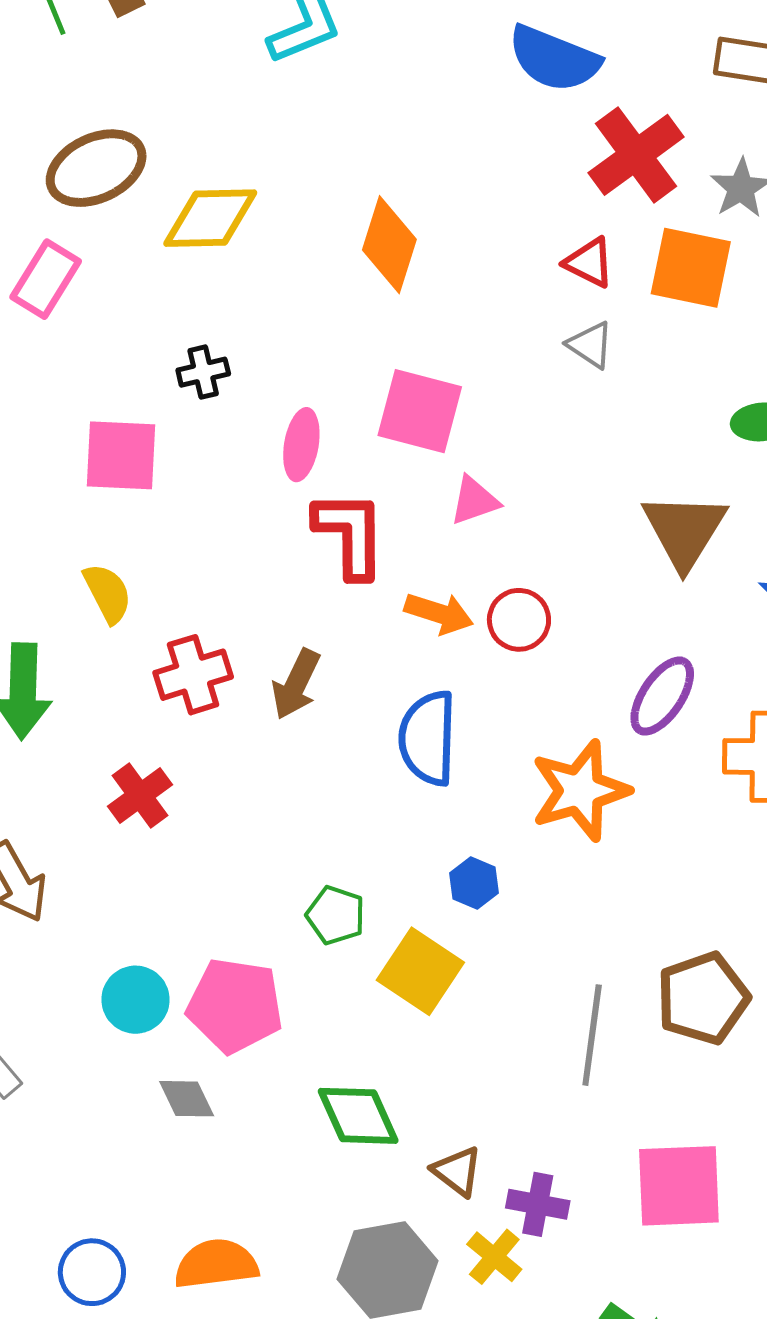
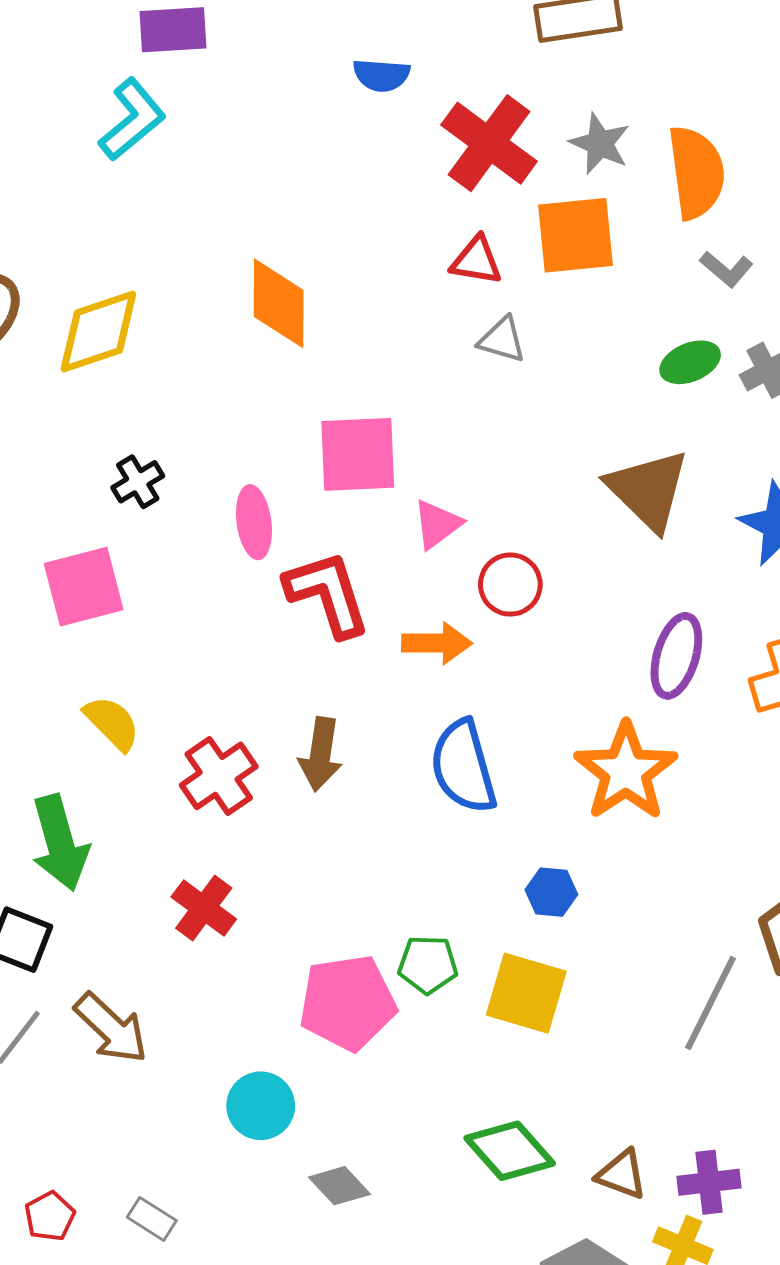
blue semicircle: (554, 59) -> (381, 75), size x0.6
red circle: (519, 620) -> (510, 585), moved
pink pentagon: (235, 1005) -> (348, 1003), moved
gray line: (592, 1035) -> (711, 1003), turned 36

